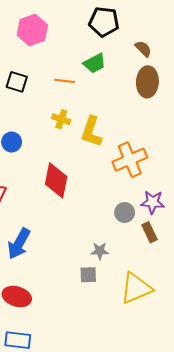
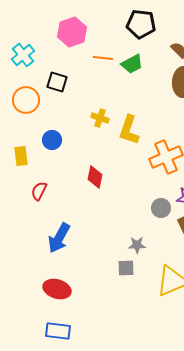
orange line: (64, 81) -> (103, 58), moved
red diamond: (56, 180) -> (95, 177), size x0.7

